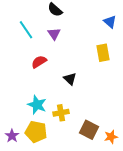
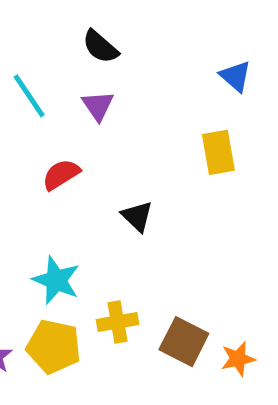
yellow cross: (61, 113) -> (118, 322), moved

